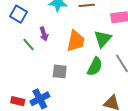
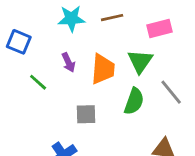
purple arrow: (44, 34) -> (69, 62), moved

